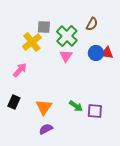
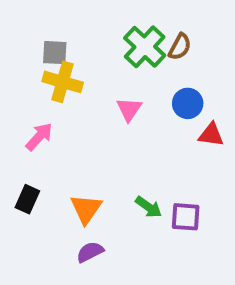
gray square: (44, 27) -> (55, 53), moved
green cross: (67, 36) -> (145, 47), moved
yellow cross: (32, 42) -> (63, 82), turned -36
red triangle: (107, 53) -> (211, 135), moved

